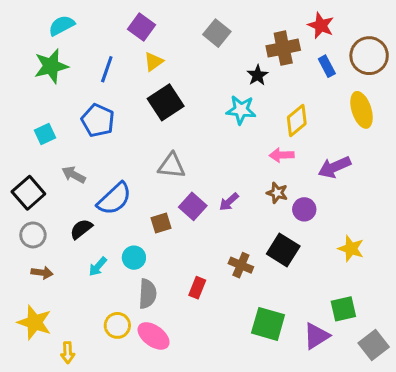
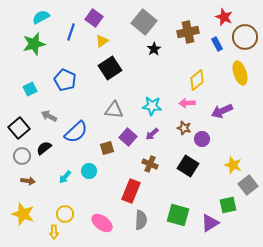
red star: (321, 25) -> (224, 17), moved
gray square: (217, 33) -> (144, 22), size x1.4
blue line: (107, 69) -> (71, 32), moved
black star: (258, 75) -> (154, 49), moved
cyan star: (241, 110) -> (152, 106), moved
black semicircle: (81, 229) -> (44, 148), moved
brown cross: (241, 265) -> (150, 164), moved
red rectangle: (197, 288) -> (131, 191), size x1.6
gray semicircle: (148, 294) -> (141, 220), moved
yellow circle: (117, 325) -> (65, 214), moved
gray square: (374, 345) -> (248, 185), moved
yellow arrow: (68, 353) -> (54, 232), moved

